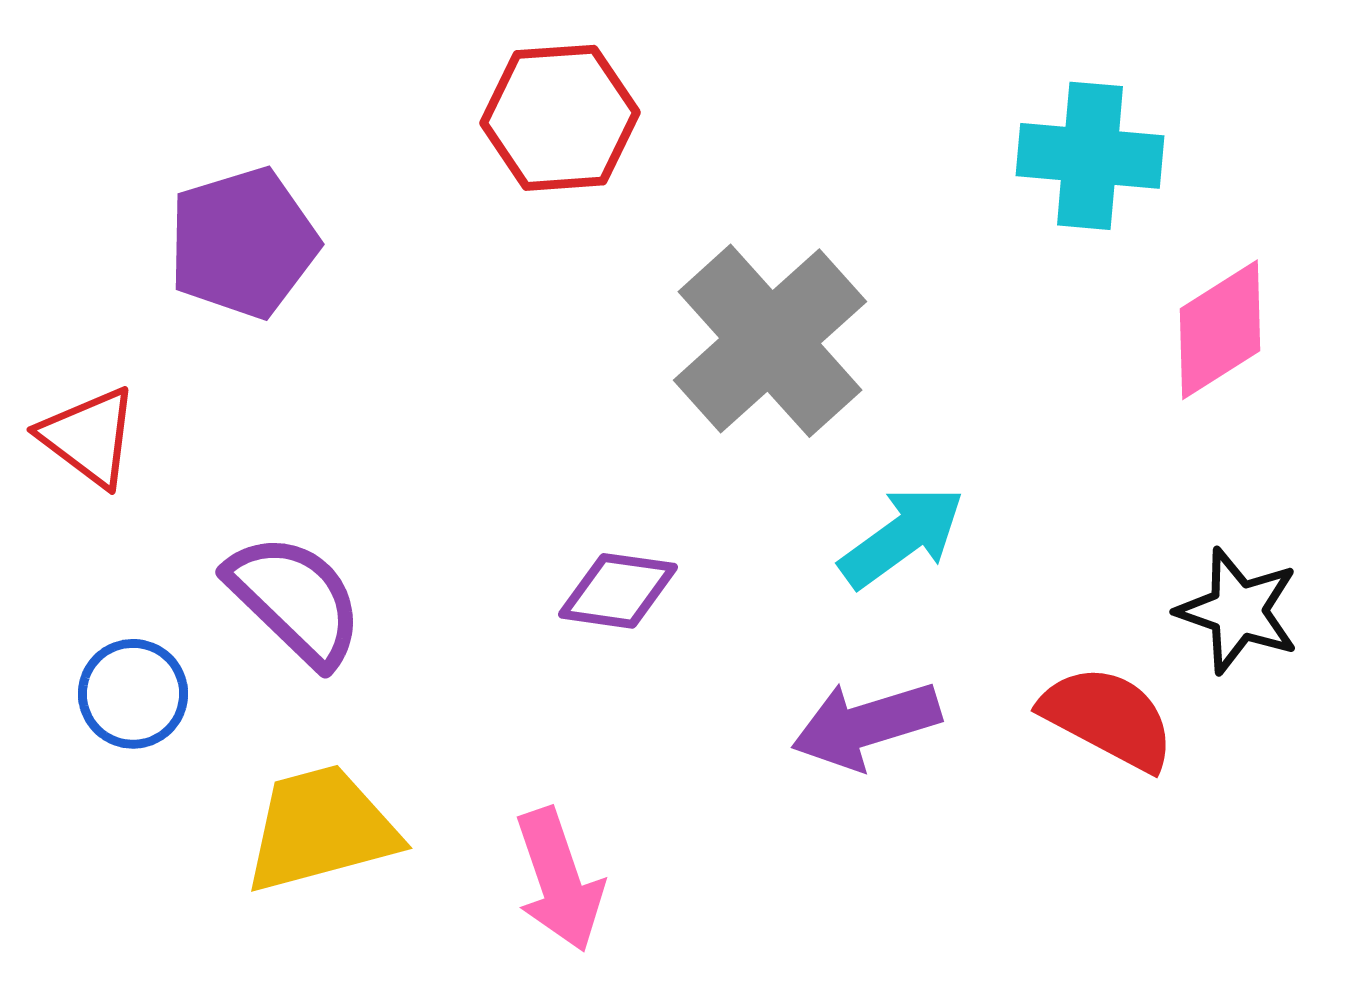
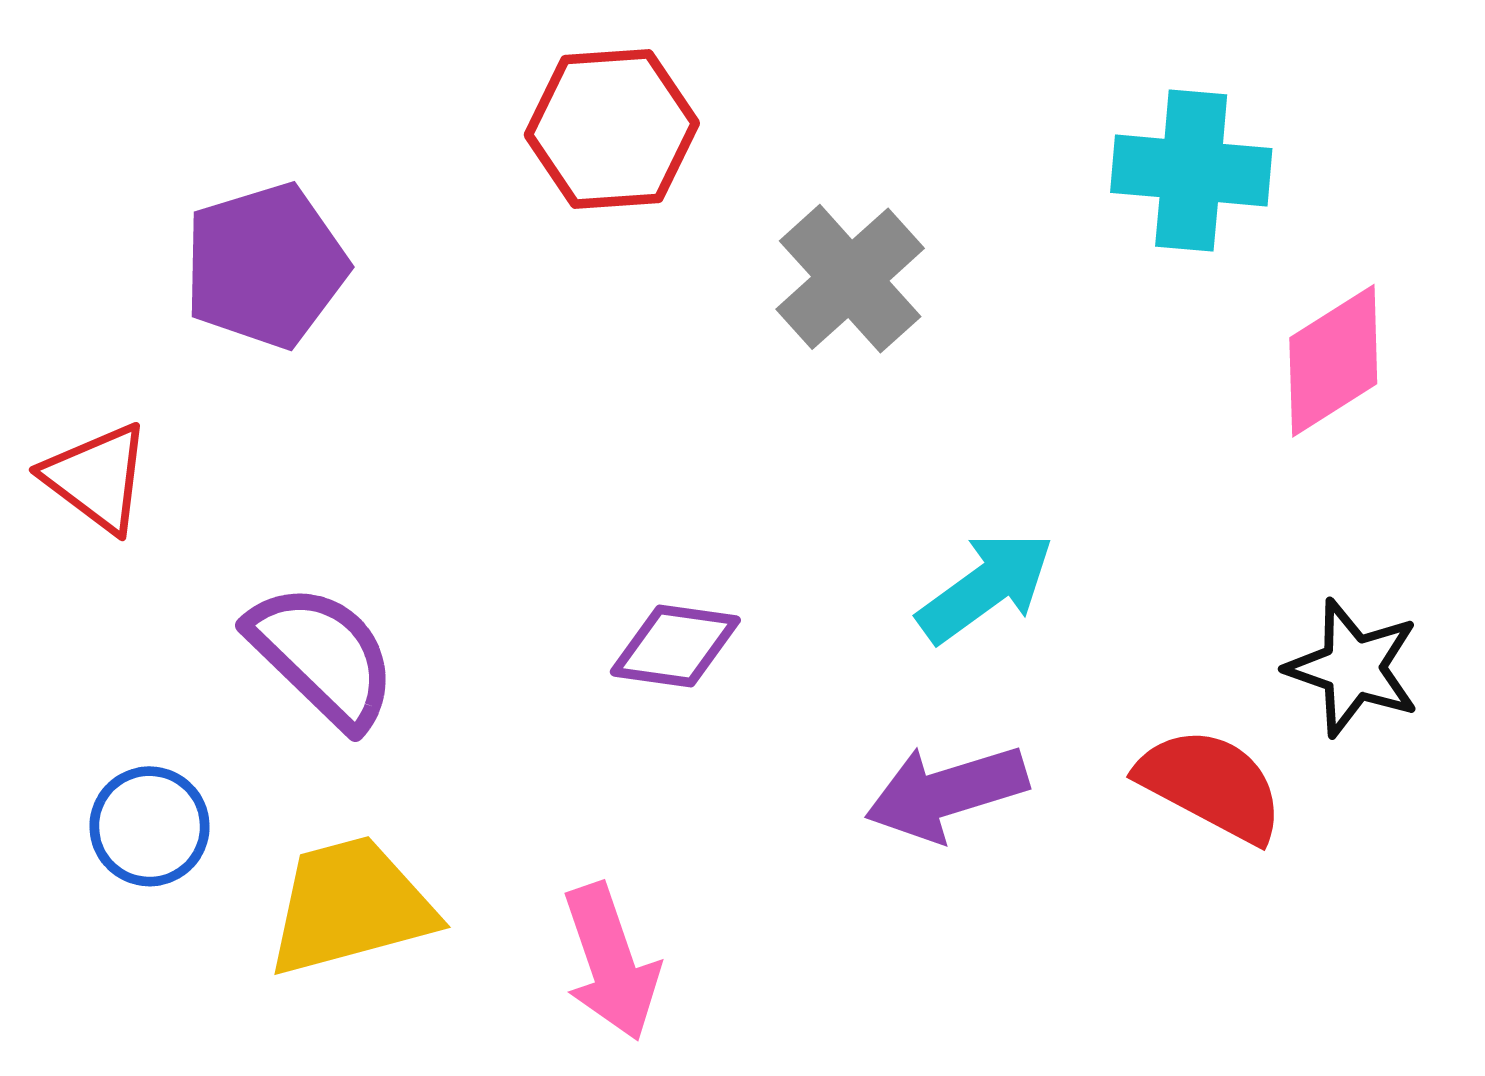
gray cross: (770, 341) -> (850, 279), moved, size x0.7
blue circle: (133, 694) -> (149, 826), moved

